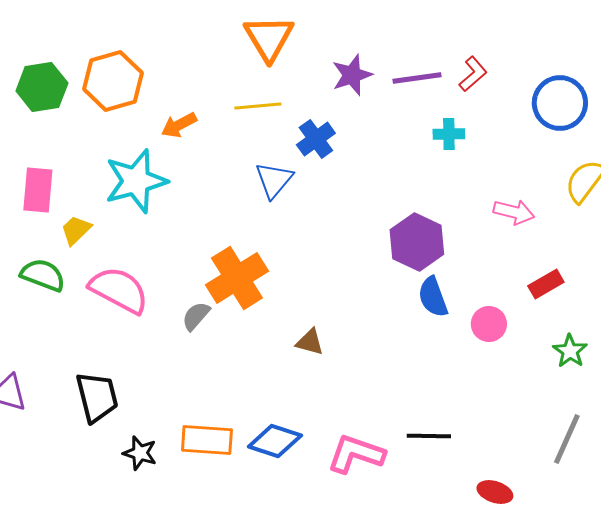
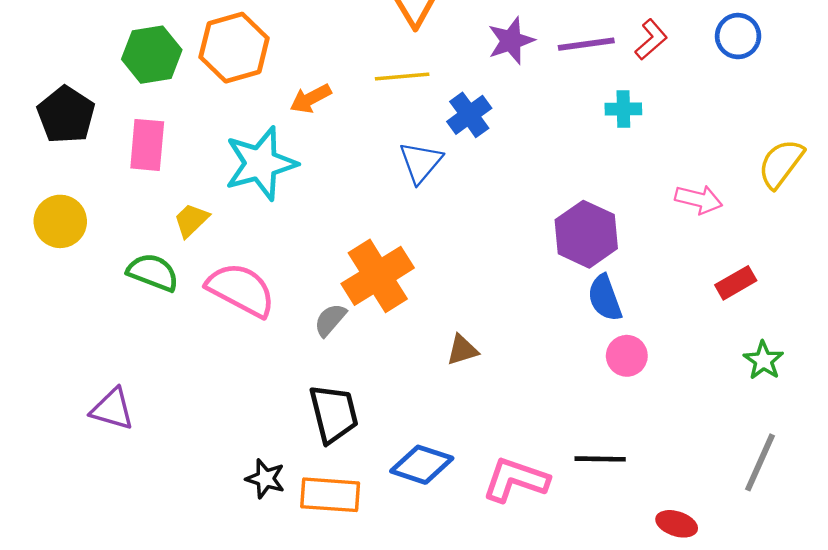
blue circle: (560, 103) -> (738, 36), moved, size x0.7
pink rectangle: (38, 190) -> (147, 145), moved
pink circle: (489, 324) -> (627, 356), moved
brown triangle: (310, 342) -> (462, 350), turned -32
black trapezoid: (97, 397) -> (334, 414), moved
orange rectangle: (207, 440) -> (330, 495), moved

